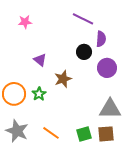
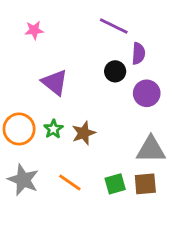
purple triangle: (40, 60) -> (55, 82), size x1.5
brown star: (63, 79) -> (84, 133), moved

